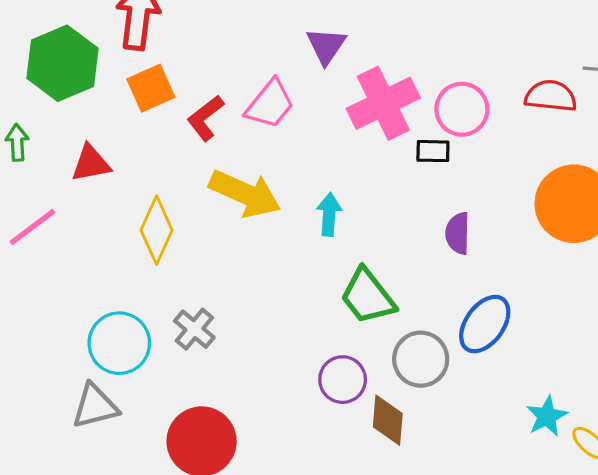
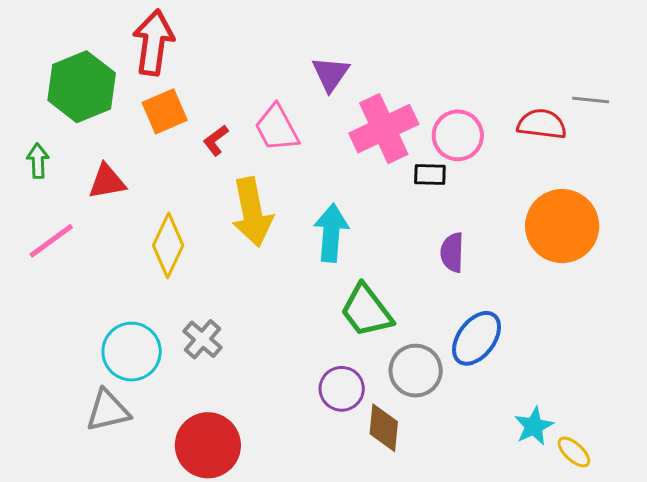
pink trapezoid: (270, 104) -> (277, 128), turned 112
red L-shape: (205, 118) -> (216, 140), size x0.7
yellow arrow: (245, 194) -> (252, 212), turned 54
cyan arrow: (329, 214) -> (331, 233), size x1.4

